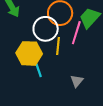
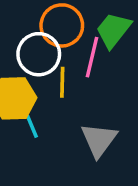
gray triangle: (77, 81) -> (99, 140), size x1.6

